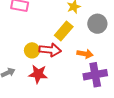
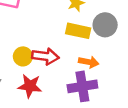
yellow rectangle: (64, 31) -> (78, 31), moved, turned 60
purple cross: (95, 75) -> (82, 86), moved

